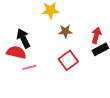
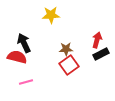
brown star: (65, 31) -> (66, 49), moved
pink line: (29, 67) -> (26, 82), moved

